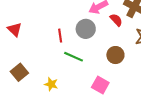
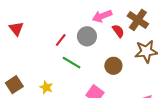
red line: (60, 36) -> (61, 40), turned 40
brown square: (19, 72) -> (14, 85), moved

